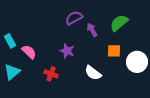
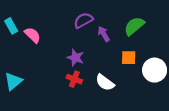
cyan rectangle: (10, 41) -> (11, 26), moved
pink semicircle: (29, 52) -> (33, 35), moved
red cross: (51, 74) -> (74, 79), moved

